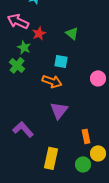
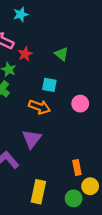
pink circle: (98, 78) -> (80, 104), moved
purple triangle: (59, 110) -> (32, 139), moved

